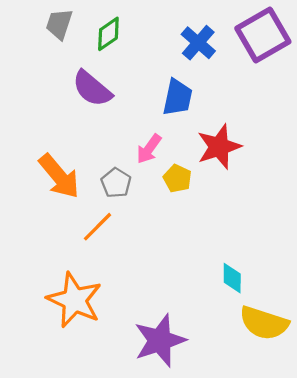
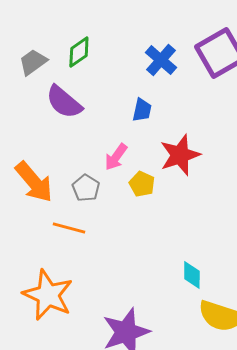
gray trapezoid: (59, 24) -> (33, 62), moved, turned 36
blue trapezoid: (177, 97) -> (142, 110), size x0.7
orange line: (97, 227) -> (69, 228), turned 60

